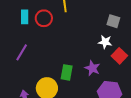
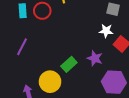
green rectangle: (67, 72) -> (69, 64), turned 42

